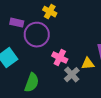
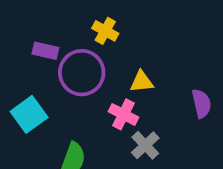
yellow triangle: (88, 64) -> (142, 82), moved

